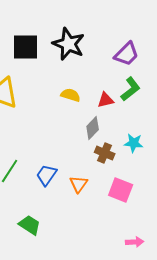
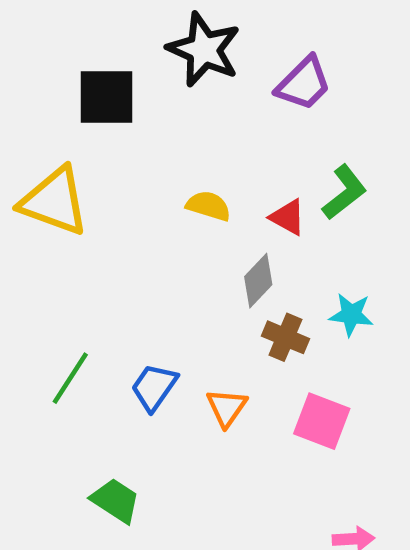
black star: (69, 44) -> (204, 50), moved
purple trapezoid: (127, 54) -> (304, 84), moved
red triangle: (106, 100) -> (288, 217), turned 42

